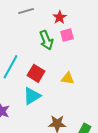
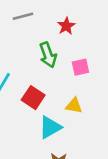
pink square: (67, 35) -> (80, 67), moved
cyan triangle: (32, 96) -> (50, 127), moved

